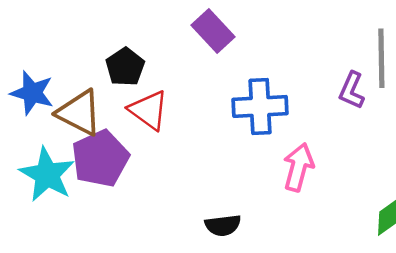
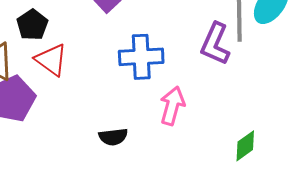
purple L-shape: (352, 90) -> (215, 44), size x1.4
black semicircle: (223, 225) -> (113, 137), moved

